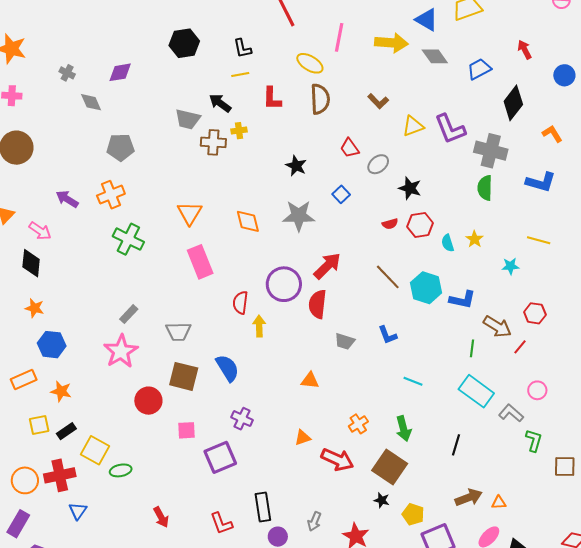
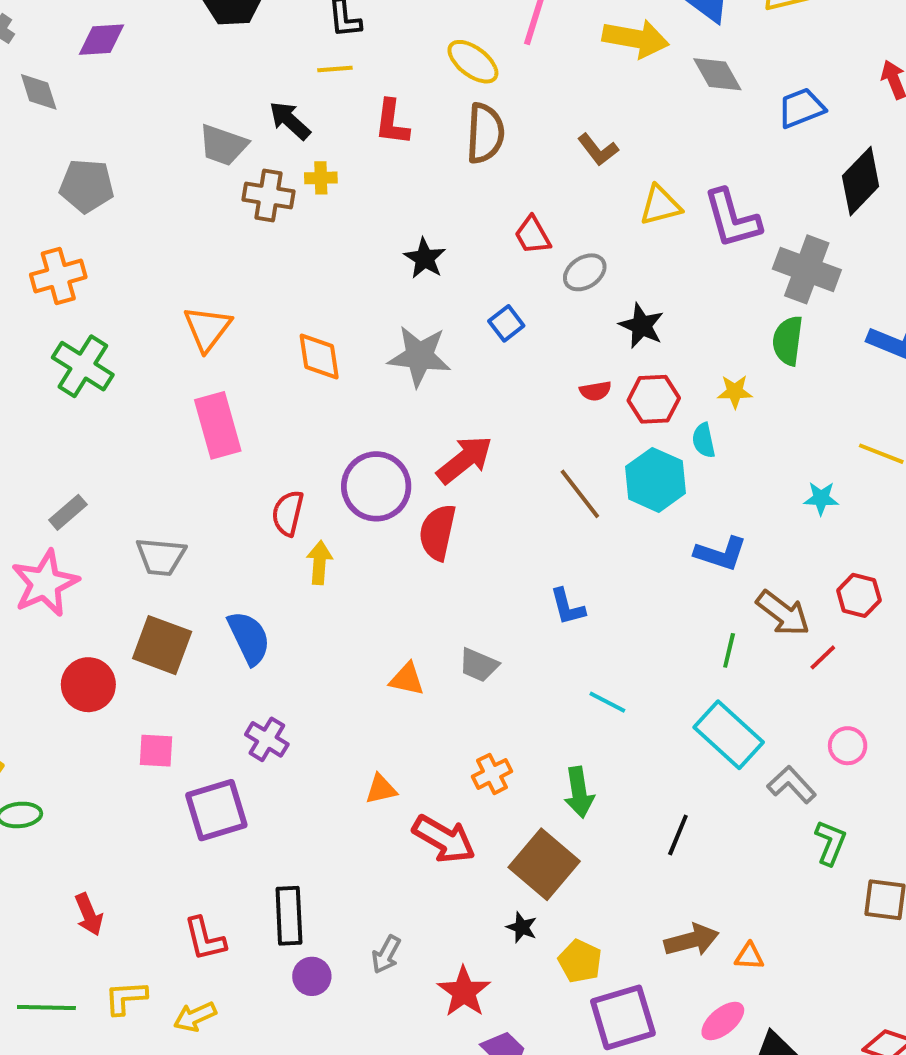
yellow star: (475, 239) -> (735, 392), moved, turned 30
cyan hexagon: (426, 288) -> (656, 480), moved
gray trapezoid: (345, 341) -> (479, 665), moved

